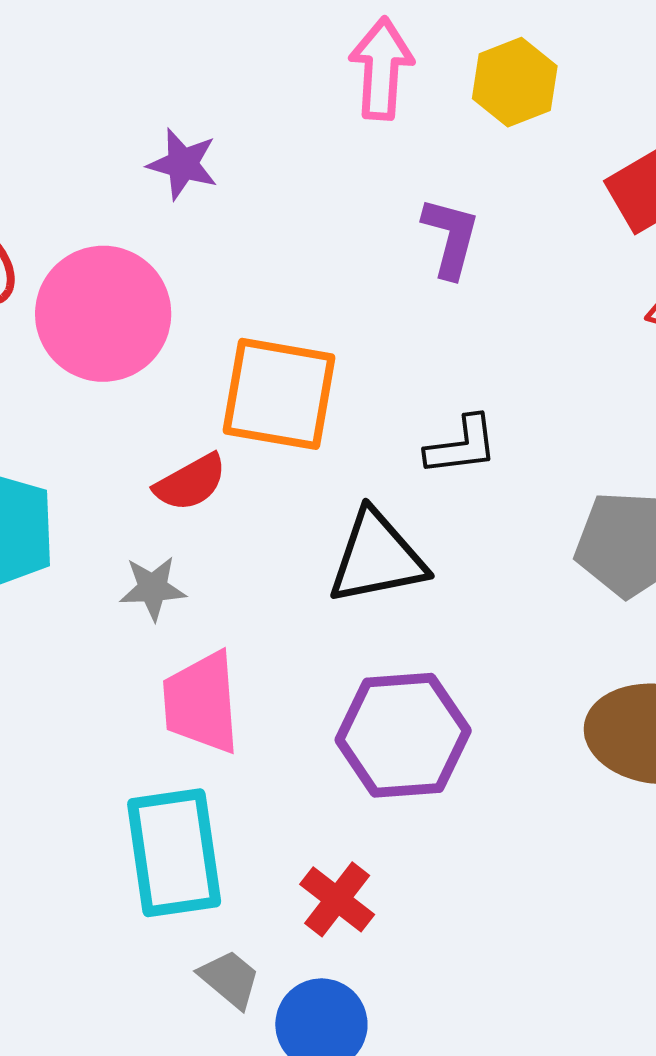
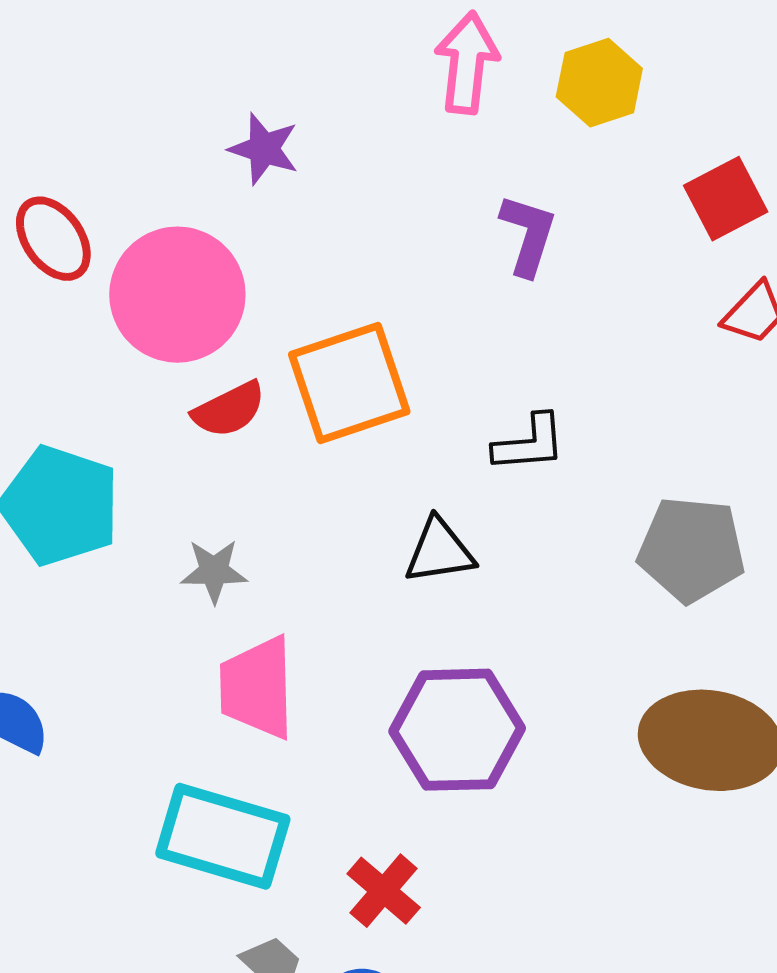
orange square: (279, 394) -> (349, 383), turned -31
red semicircle: (191, 482) -> (229, 409), moved
black triangle: (377, 558) -> (439, 551), size x0.7
cyan rectangle: (174, 853) -> (223, 836), turned -68

